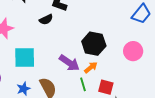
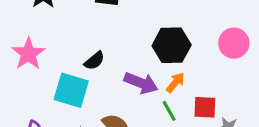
black semicircle: (46, 19) -> (94, 61), moved
cyan square: (25, 57) -> (71, 90), turned 30

